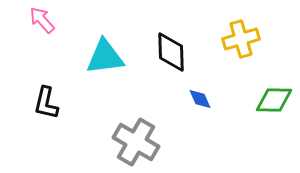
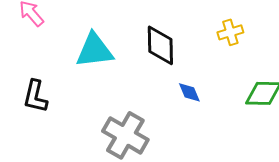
yellow cross: (241, 39) -> (230, 32), size x0.7

